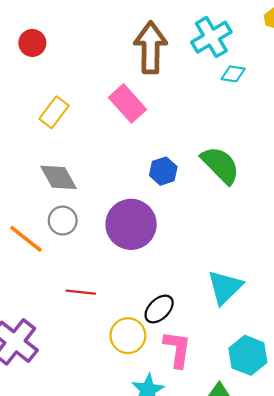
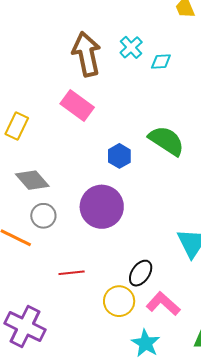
cyan cross: (211, 37) -> (131, 47), moved, size x0.7
pink L-shape: (177, 349) -> (163, 304), turned -44

